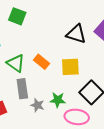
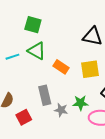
green triangle: (16, 63) -> (37, 51), moved

